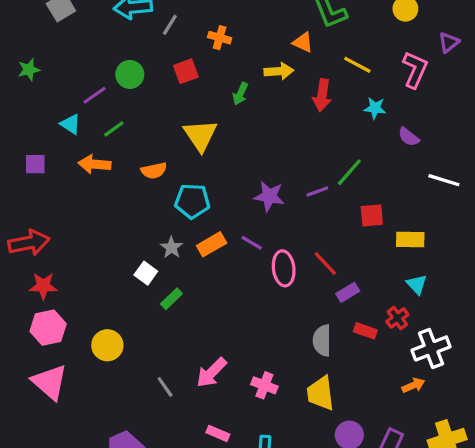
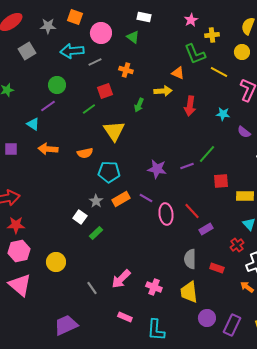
gray line: (170, 25) -> (95, 62), turned 32
yellow line: (357, 65) -> (219, 72), moved
green circle: (130, 74) -> (57, 85), moved
green line: (114, 129) -> (89, 109), moved
red rectangle: (365, 331) -> (217, 268), moved
orange arrow: (413, 385) -> (247, 287), turned -120

